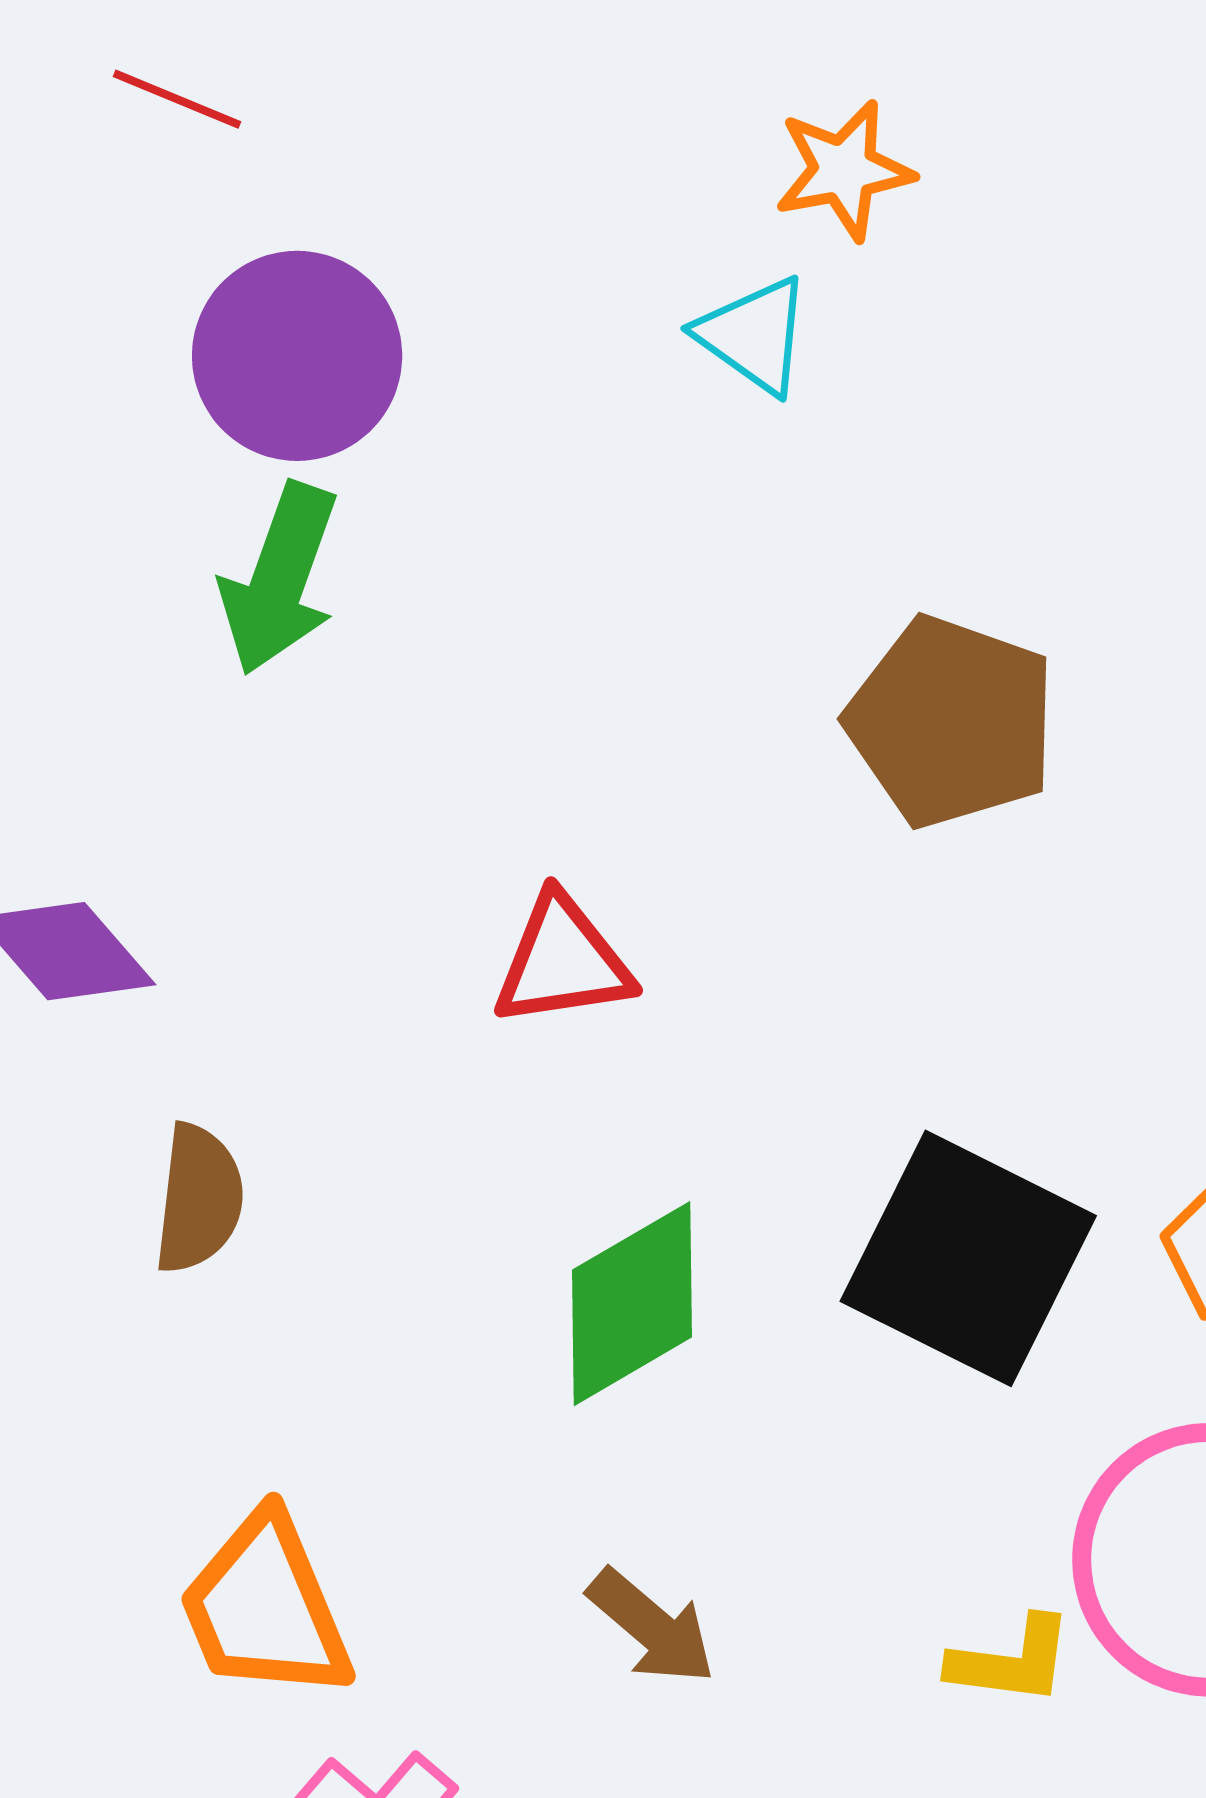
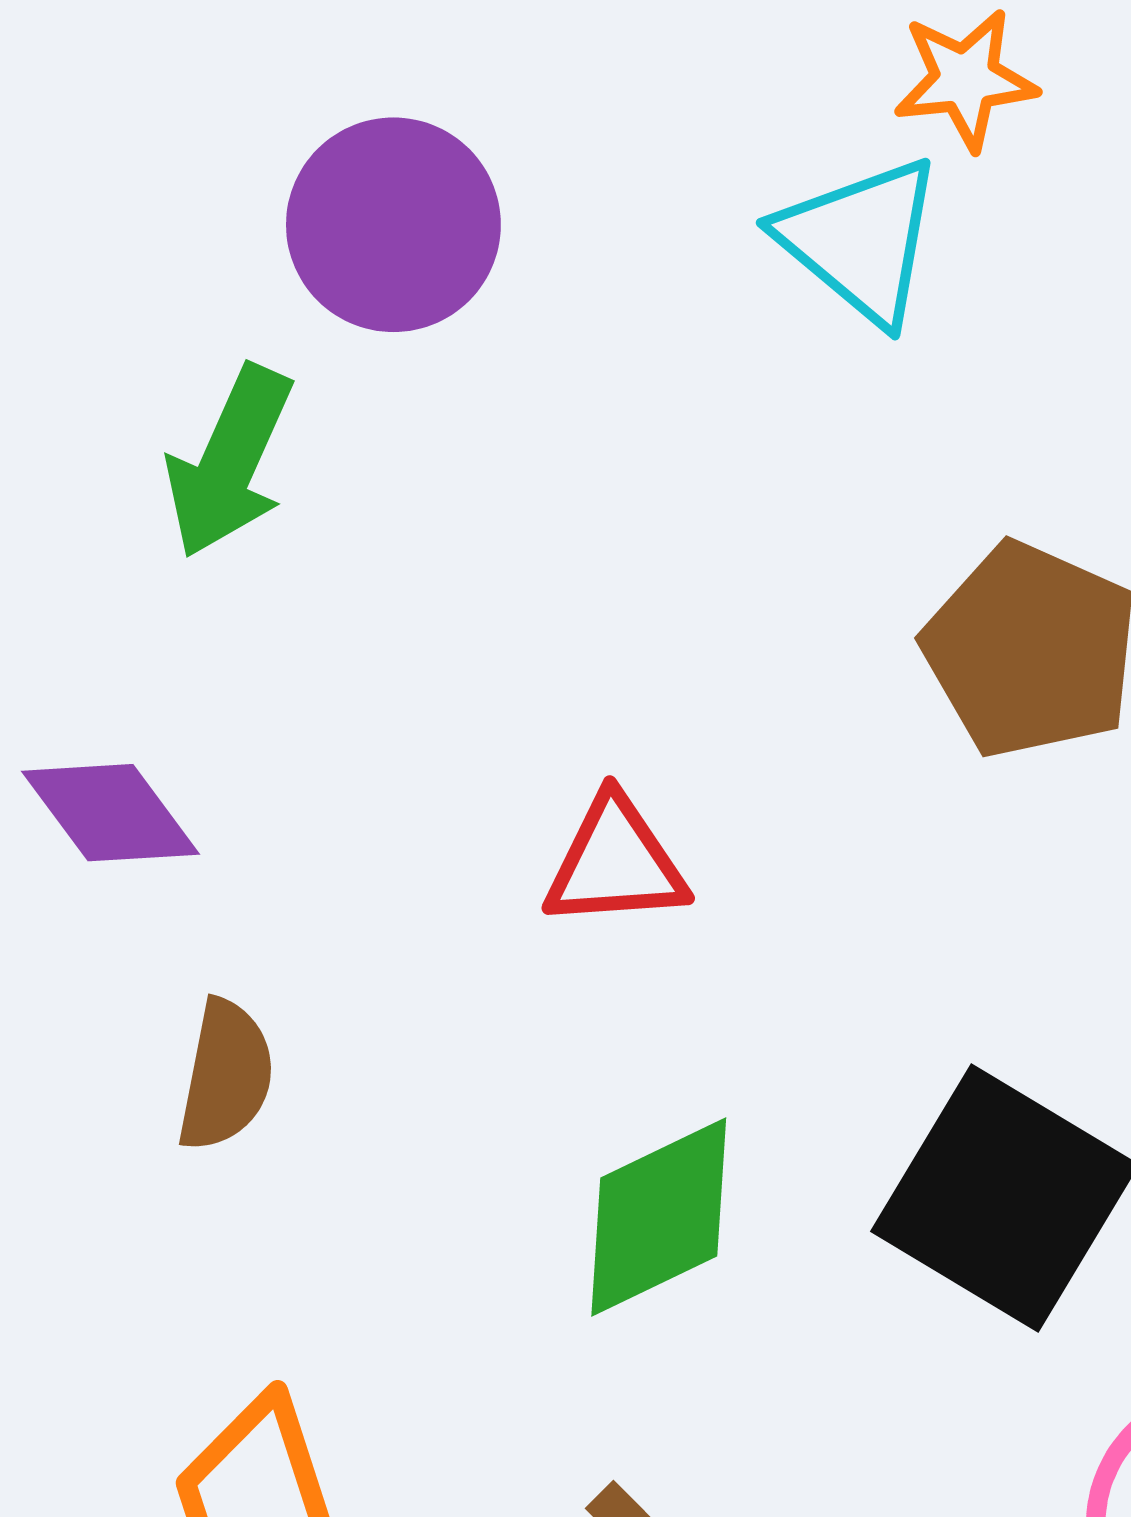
cyan triangle: (754, 335) -> (860, 240), size x1.4
green arrow: (280, 579) -> (230, 462), moved

